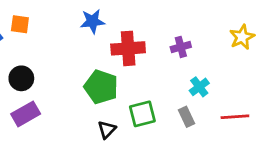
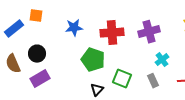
blue star: (93, 21) -> (74, 28), moved
purple cross: (181, 47) -> (149, 32), size x1.5
green square: (142, 114) -> (122, 79), turned 36

